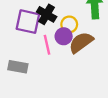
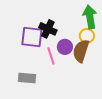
yellow circle: (69, 24) -> (87, 36), moved
brown semicircle: (81, 42) -> (81, 51), turned -30

